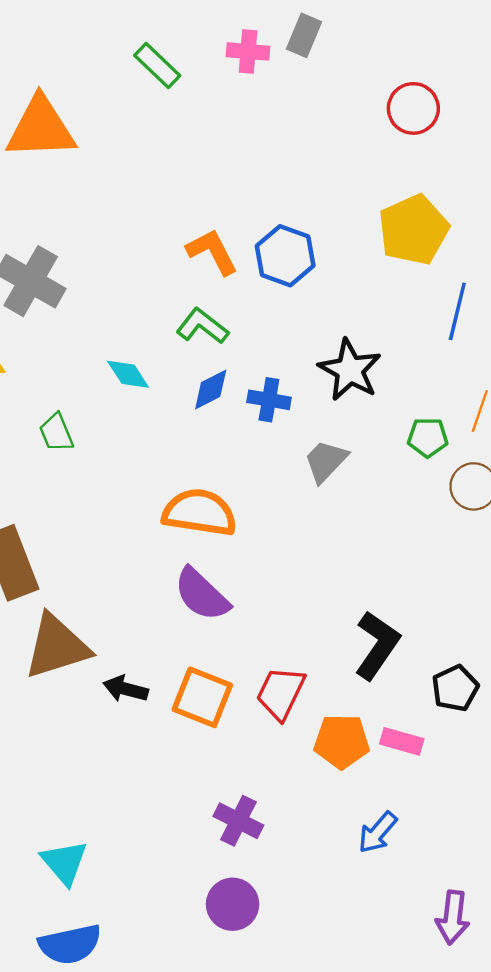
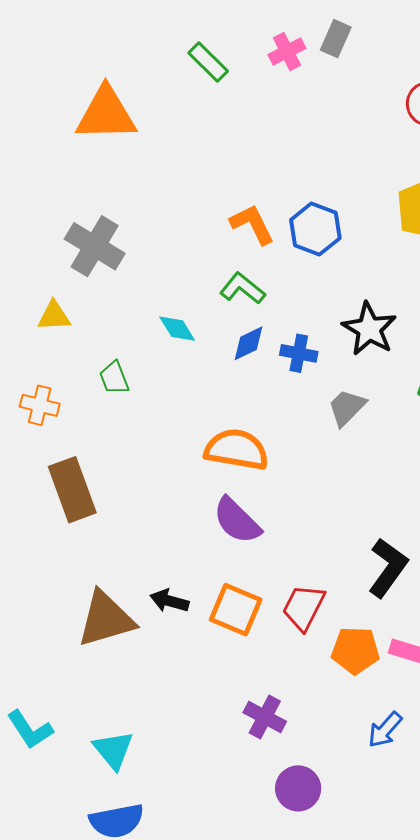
pink cross: (248, 51) -> (287, 52), turned -33
brown triangle: (57, 647) -> (106, 619), moved
purple circle: (233, 904) -> (298, 788), moved

